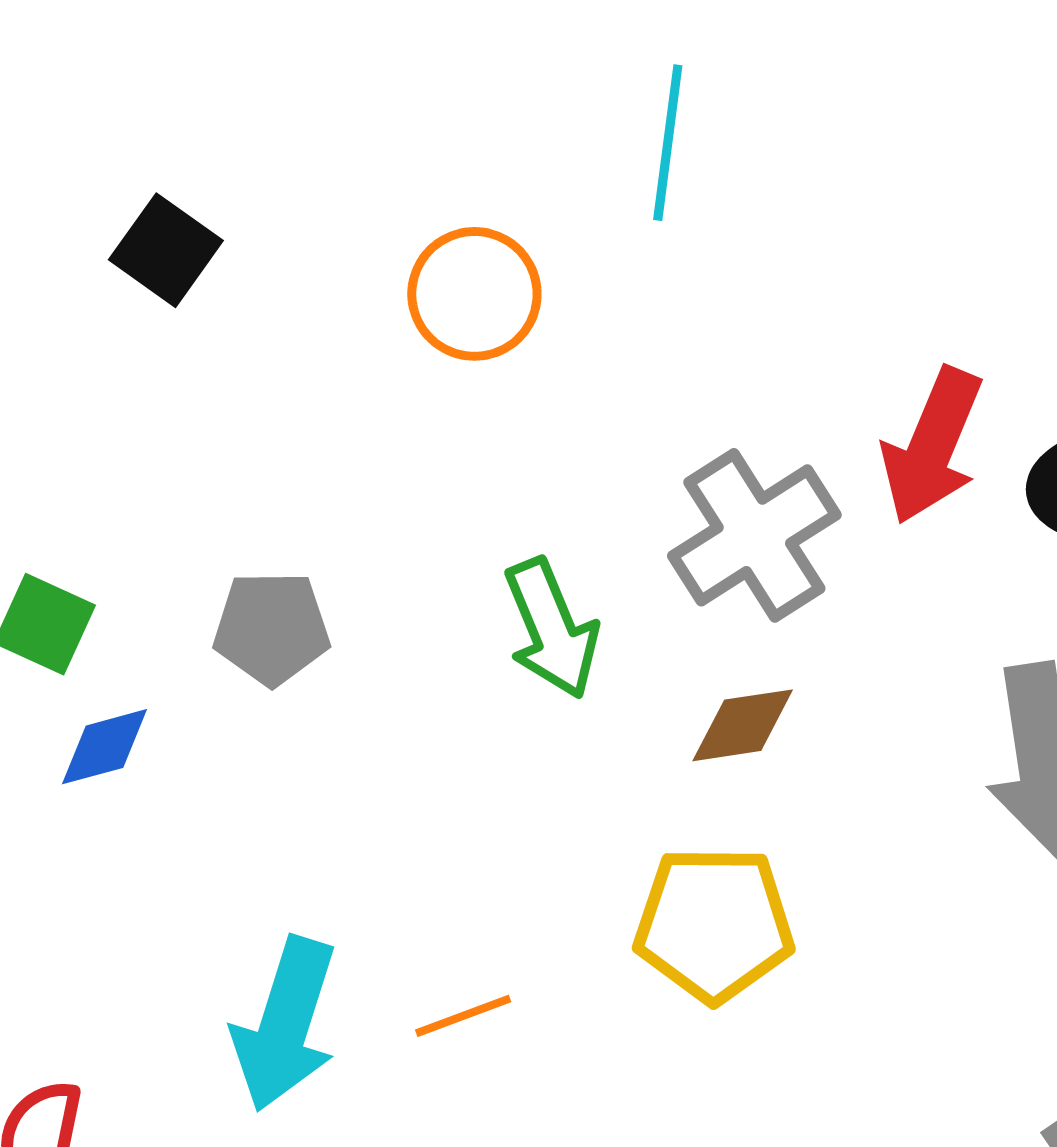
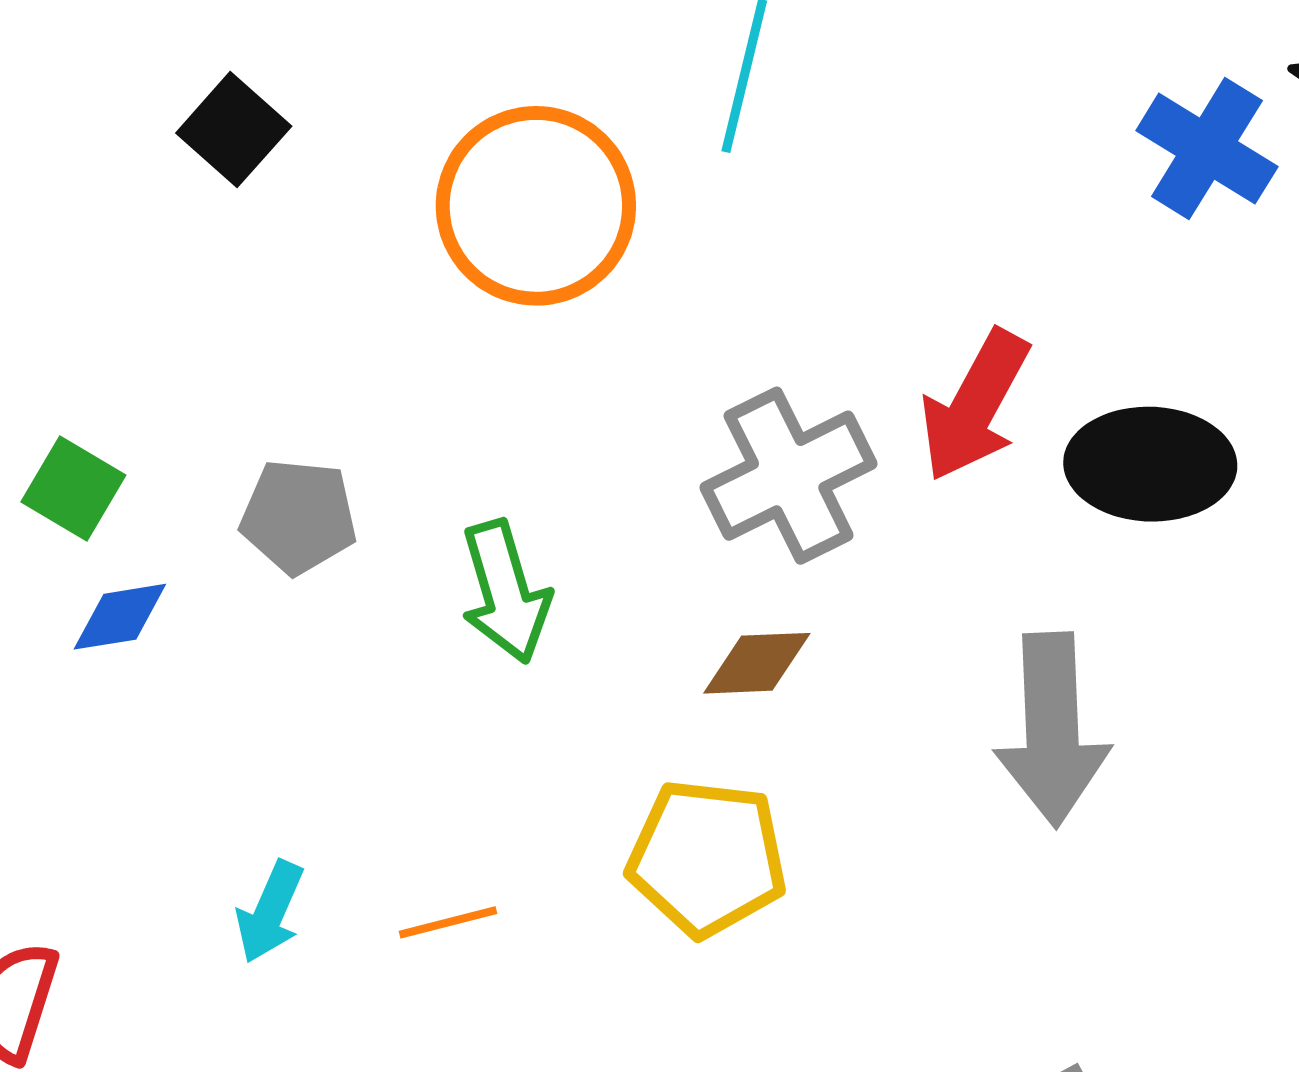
orange circle: (474, 294) -> (536, 206), size x1.5
green arrow: (552, 629) -> (505, 592), moved
cyan arrow: (285, 1024) -> (270, 912), size x0.6

